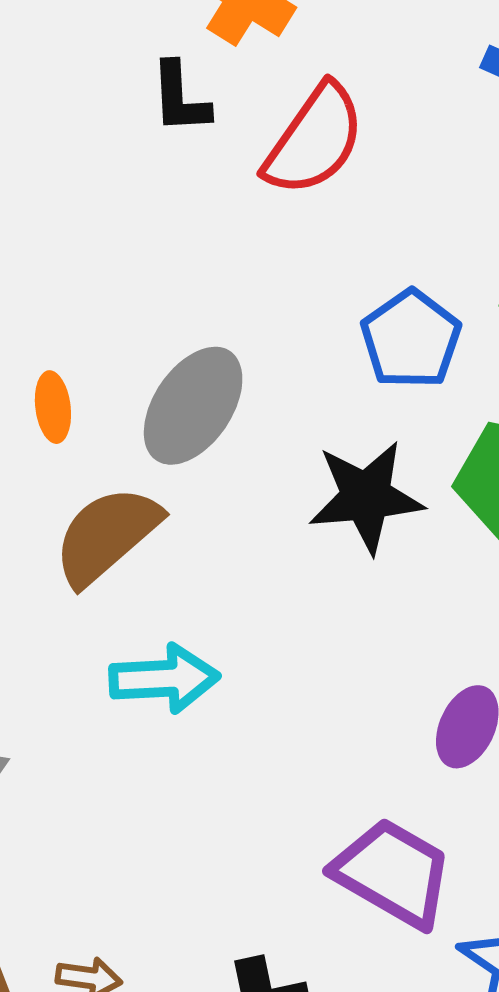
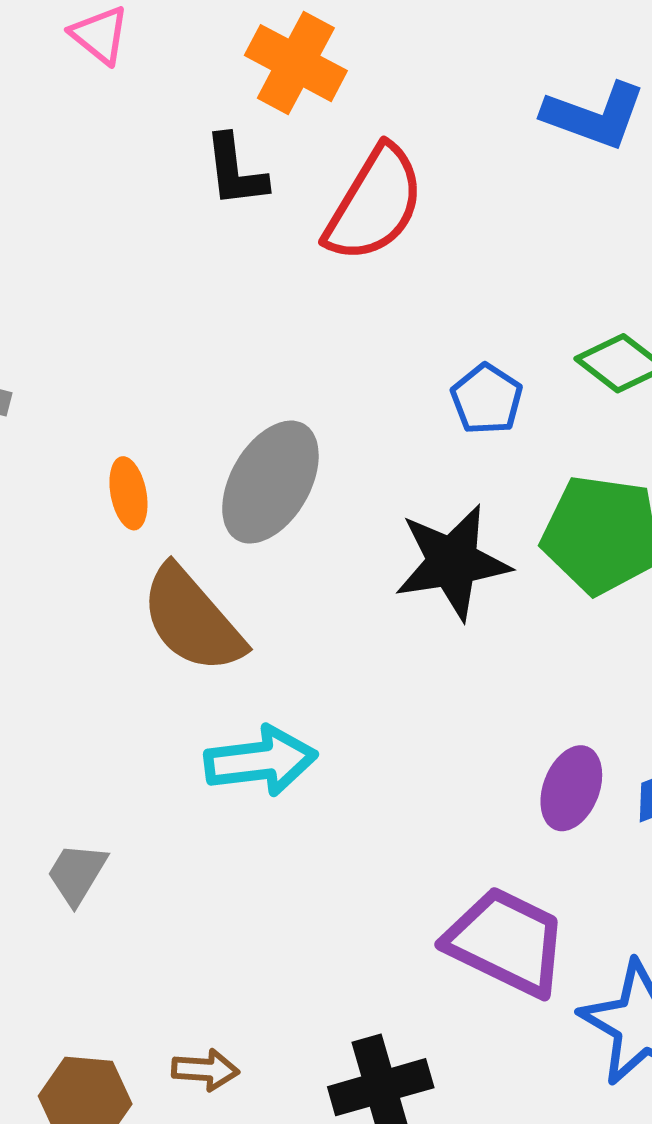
blue pentagon: (411, 339) -> (487, 399), size x0.7
brown semicircle: (107, 535) -> (192, 620), turned -86

